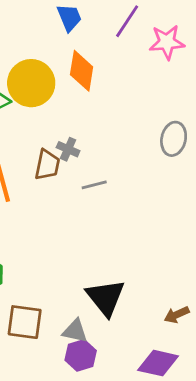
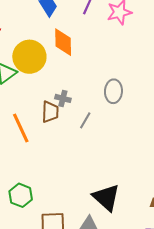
gray ellipse: (174, 139) -> (113, 91), moved
gray line: (94, 185) -> (85, 120), turned -36

